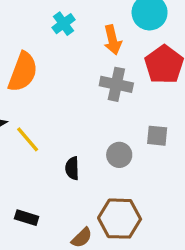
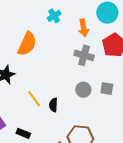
yellow line: (28, 139) -> (34, 99), moved
gray circle: (119, 155) -> (83, 90), moved

